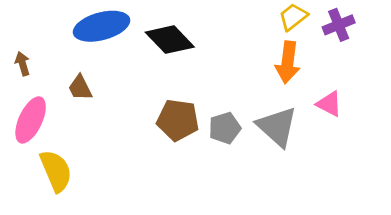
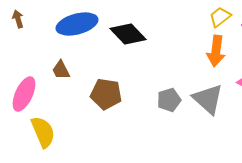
brown arrow: (23, 64) -> (18, 19), moved
brown pentagon: (178, 120) -> (106, 94), moved

